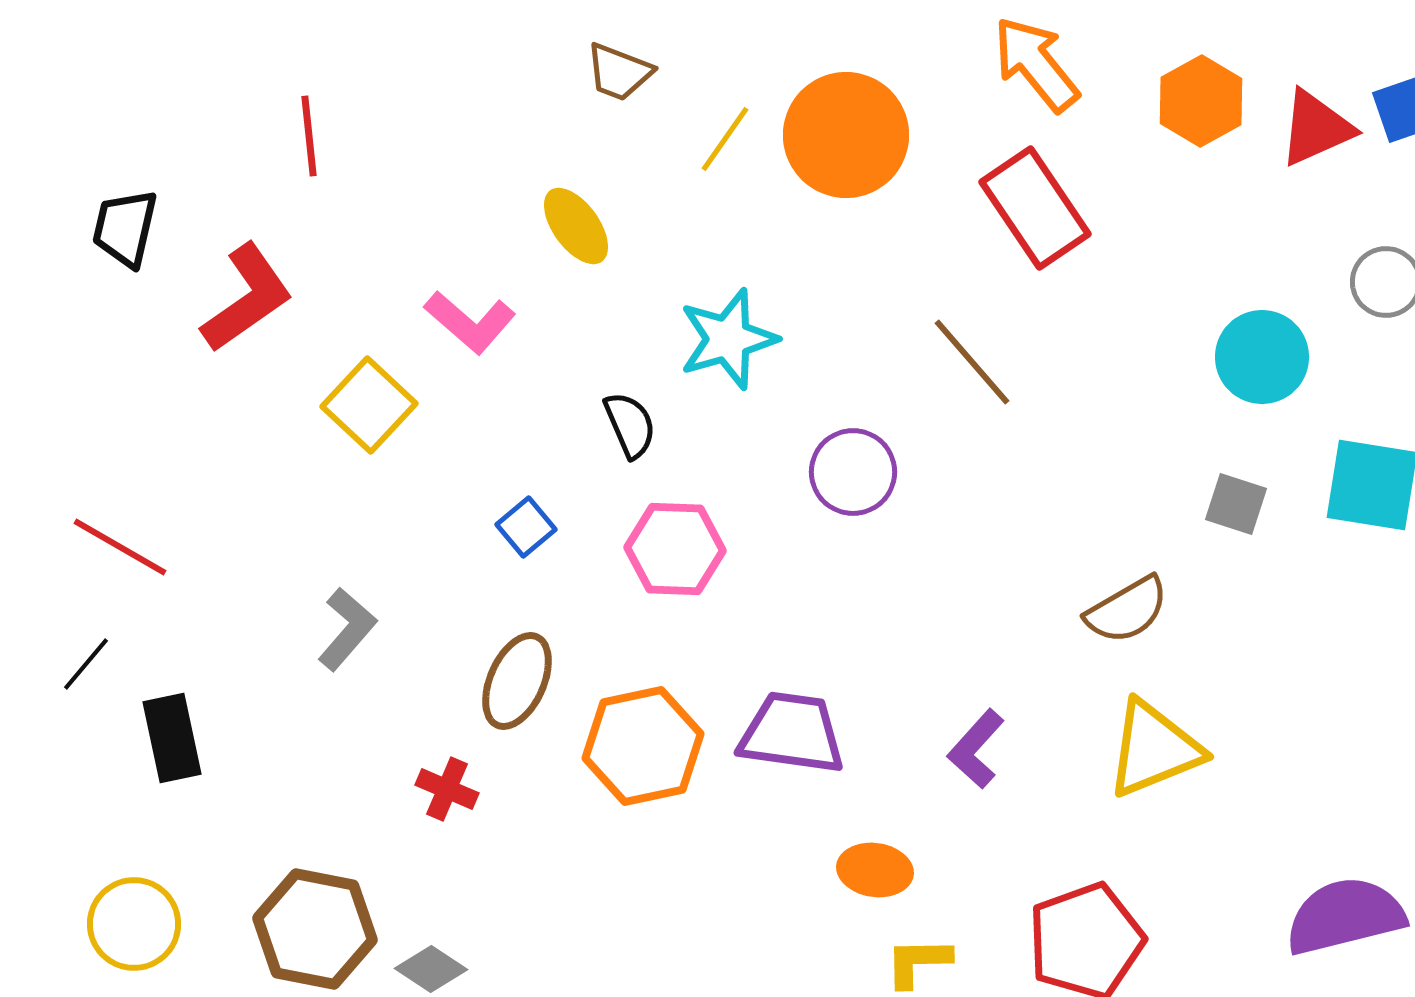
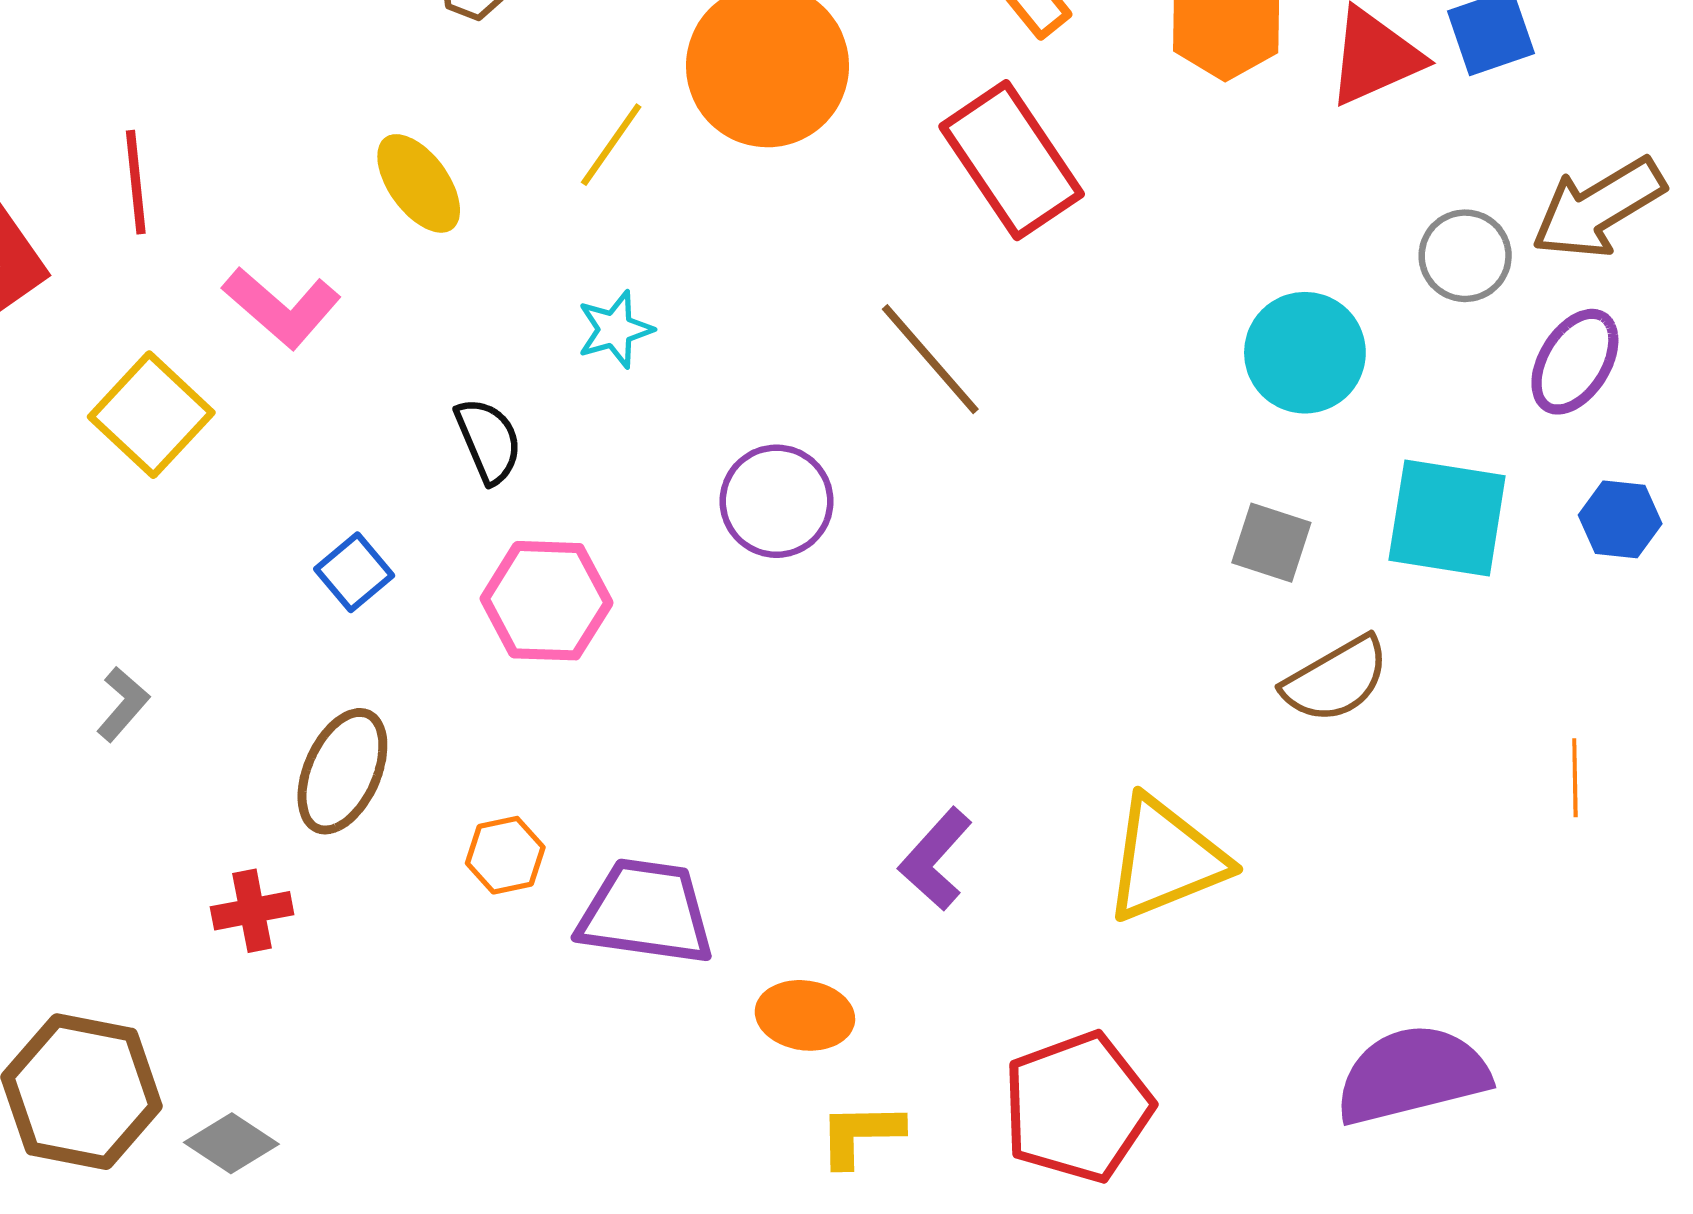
red line: (309, 136) -> (136, 182), moved
yellow line: (725, 139) -> (611, 145), moved
cyan star: (728, 339) -> (615, 329), size x0.6
brown semicircle: (1127, 610) -> (1336, 680), moved
gray L-shape: (347, 629) -> (123, 704), size x0.7
purple trapezoid: (792, 733) -> (646, 912), moved
orange hexagon: (643, 746) -> (505, 855), size x0.5
red cross: (447, 789) -> (252, 911), turned -34

